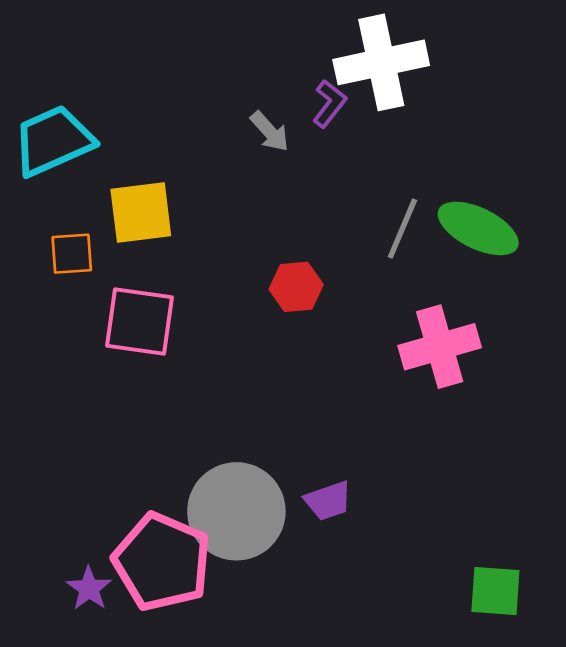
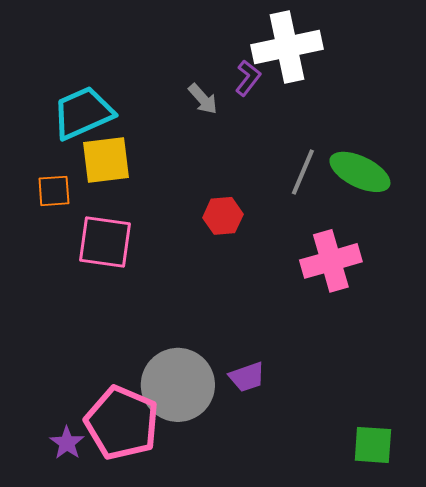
cyan trapezoid: (53, 141) -> (83, 113), moved

